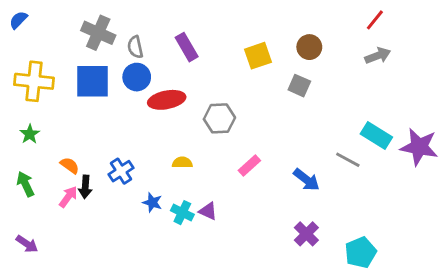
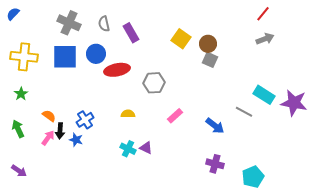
gray semicircle: (135, 47) -> (104, 24), moved
brown circle: (309, 47) -> (208, 44), moved
yellow square: (258, 56) -> (181, 39), turned -36
blue star: (152, 203) -> (76, 140), moved
purple cross: (306, 234) -> (215, 164), turned -30

